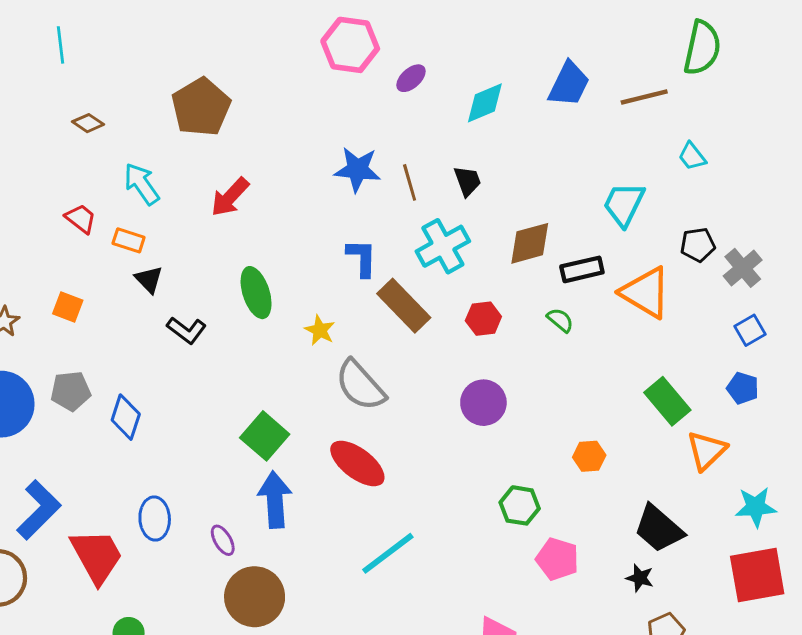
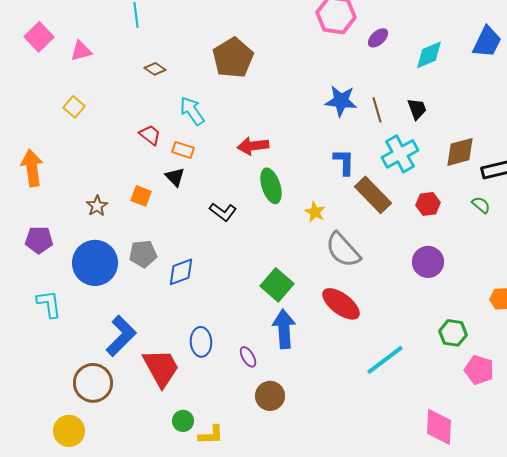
red arrow: (230, 197) -> (253, 146), moved, turned 40
black triangle: (149, 280) -> (175, 177), moved
blue diamond: (126, 417) -> (181, 272), turned 52
cyan line: (388, 553) -> (385, 360), moved
brown circle: (255, 597) -> (270, 396), size x0.7

